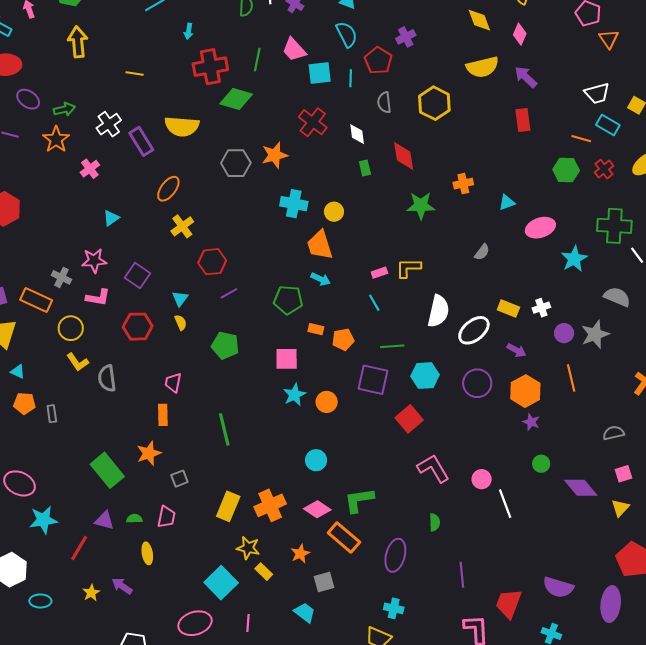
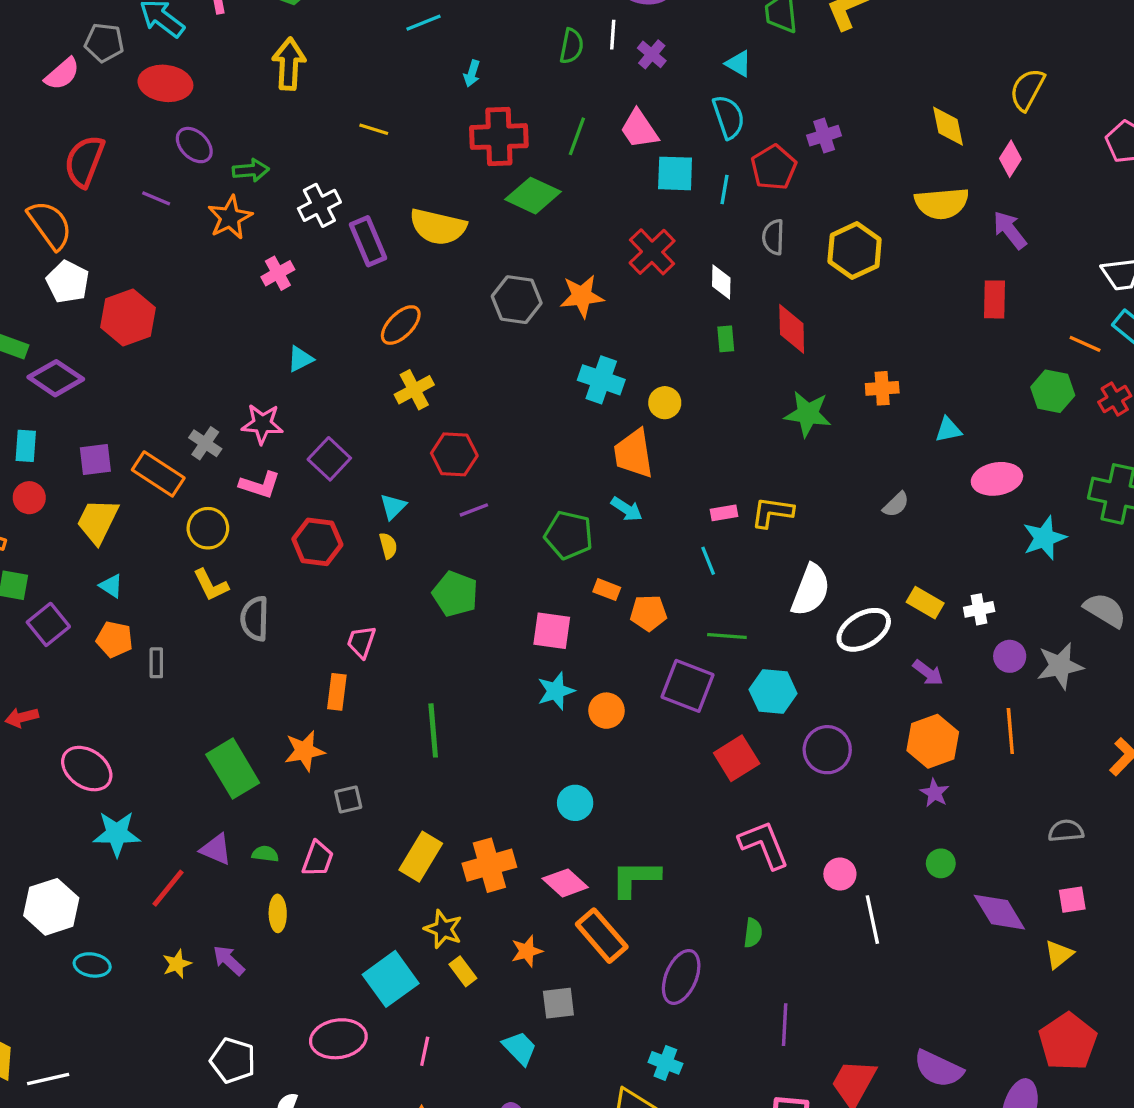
purple circle: (477, 383) -> (827, 750), moved

